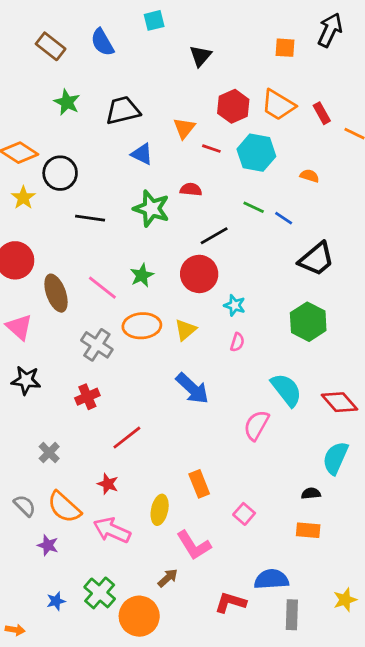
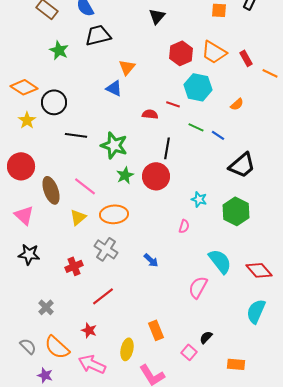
black trapezoid: (123, 110) -> (98, 35), moved
orange triangle: (184, 128) -> (127, 67), moved
red line: (211, 149) -> (173, 104), moved
orange semicircle: (310, 176) -> (237, 104), turned 120
green star: (151, 209) -> (114, 145), moved
black line: (214, 236) -> (167, 148), turned -50
green star: (142, 275) -> (125, 175), moved
cyan star: (235, 305) -> (199, 199), moved
yellow triangle: (185, 330) -> (78, 217), moved
gray cross: (97, 345) -> (106, 249), moved
blue arrow: (192, 388) -> (151, 260), size x0.6
black semicircle: (311, 493) -> (206, 337), moved, turned -40

